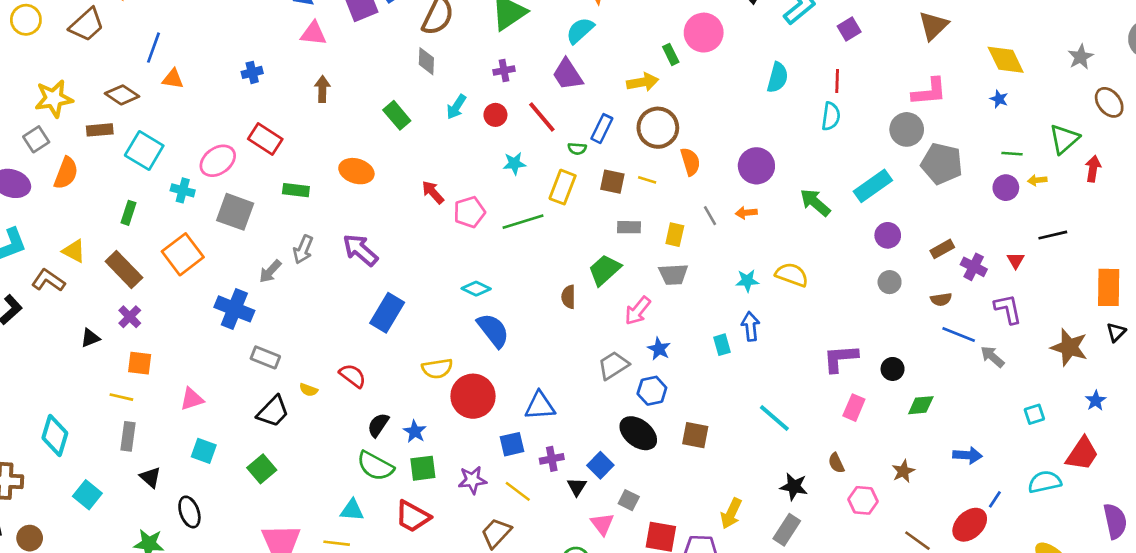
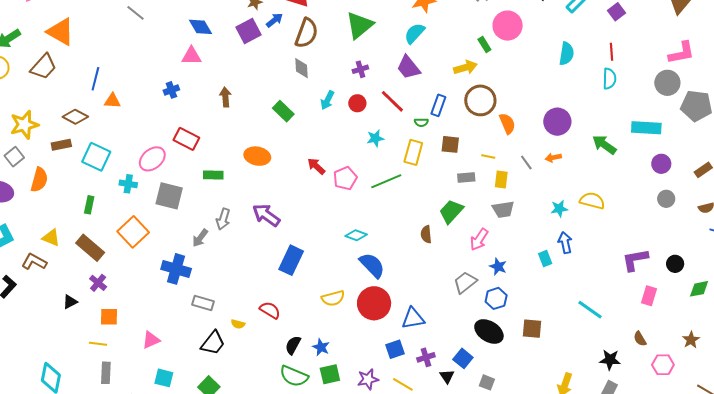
pink triangle: (313, 33) -> (191, 56), moved
yellow line: (647, 180) -> (488, 156), moved
cyan rectangle: (873, 186) -> (646, 128), turned 44
red circle: (473, 396) -> (374, 303), moved

